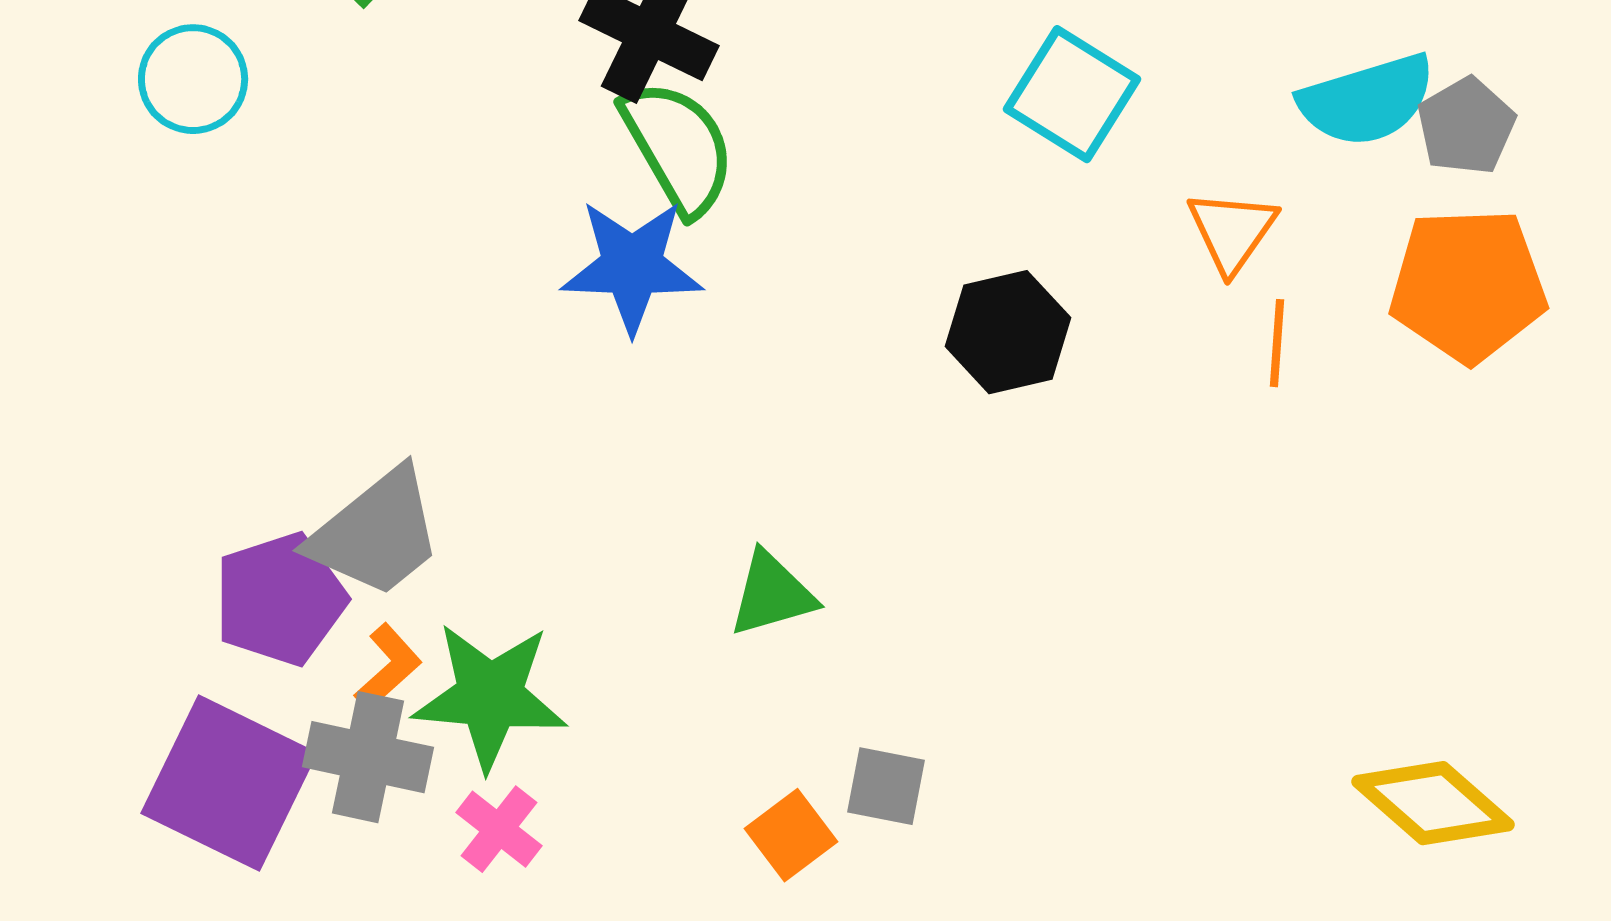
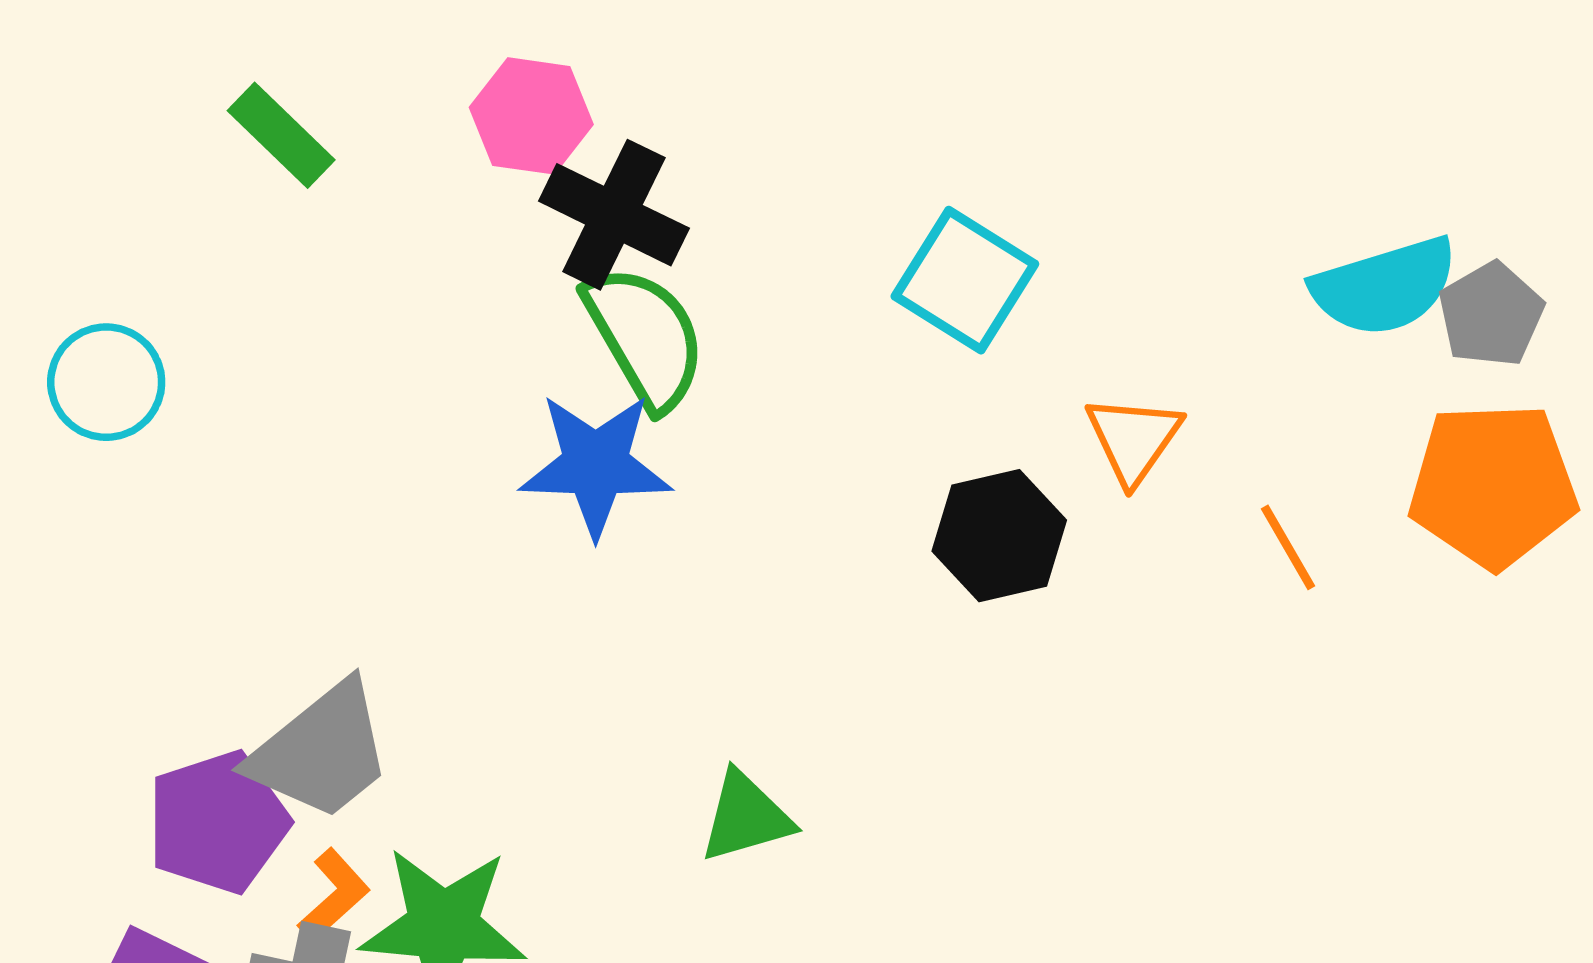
cyan circle: (193, 79) -> (106, 382), moved
cyan square: (1072, 94) -> (965, 280), moved
orange triangle: (1232, 231) -> (1133, 439), moved
orange line: (1277, 343) -> (1288, 547), turned -34

